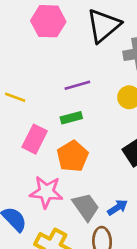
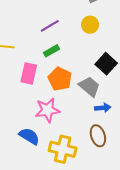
gray trapezoid: (86, 207) -> (89, 87), moved
blue arrow: (118, 207) -> (103, 108), turned 42

